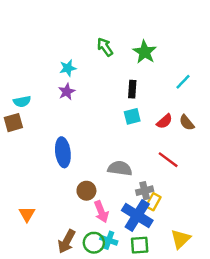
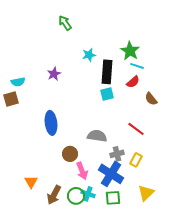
green arrow: (105, 47) -> (65, 23), moved
green star: (145, 52) -> (130, 51), moved
cyan star: (68, 68) -> (89, 55), moved
cyan line: (183, 82) -> (137, 66), moved, turned 64
black rectangle: (132, 89) -> (107, 72), size x1.6
red semicircle: (164, 121) -> (133, 82), moved
yellow rectangle: (153, 202) -> (136, 160), moved
orange triangle: (27, 214) -> (31, 182), moved

